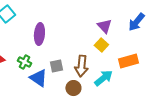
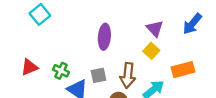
purple ellipse: (39, 34) -> (104, 37), moved

